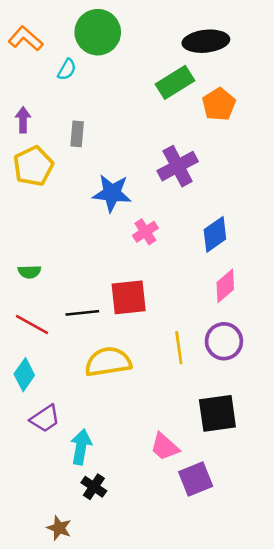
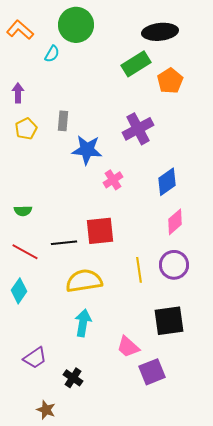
gray rectangle: (77, 134) -> (63, 121), moved
yellow pentagon: (33, 166) -> (26, 129), size x0.7
purple trapezoid: (45, 419) -> (35, 358), moved
cyan arrow: (81, 447) -> (83, 323), moved

